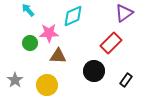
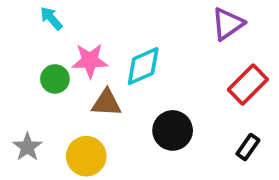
cyan diamond: (73, 16) -> (143, 66), moved
red rectangle: (111, 43) -> (248, 84), moved
black rectangle: (126, 80) -> (248, 147), moved

